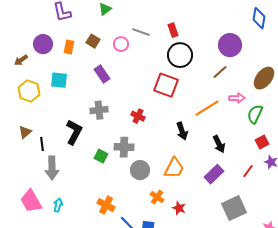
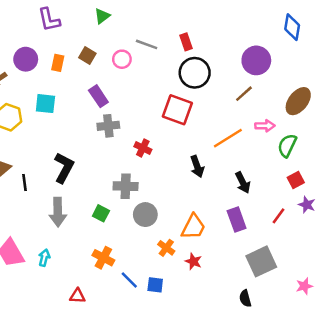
gray cross: (99, 110) -> (108, 126), moved
green square: (101, 156) -> (101, 213), moved
gray arrow: (52, 168) -> (58, 212), moved
orange trapezoid: (174, 168) -> (193, 227), moved
purple rectangle: (214, 174) -> (237, 219), turned -66

